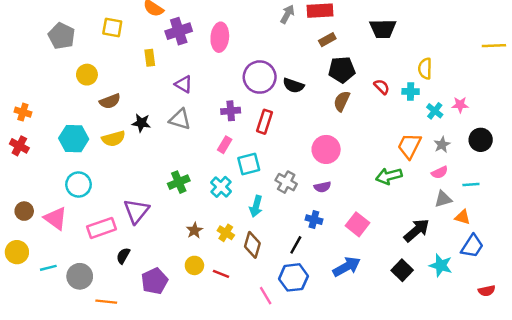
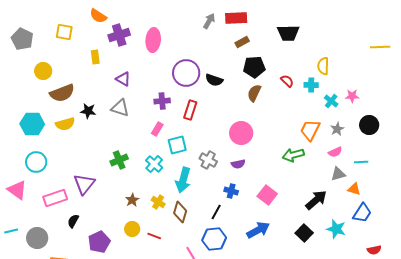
brown semicircle: (110, 101) -> (62, 93), size x1.4
cyan arrow: (256, 206) -> (183, 180), size x1.4

